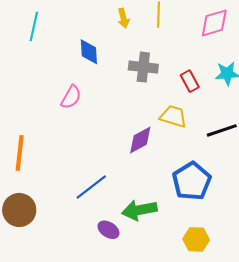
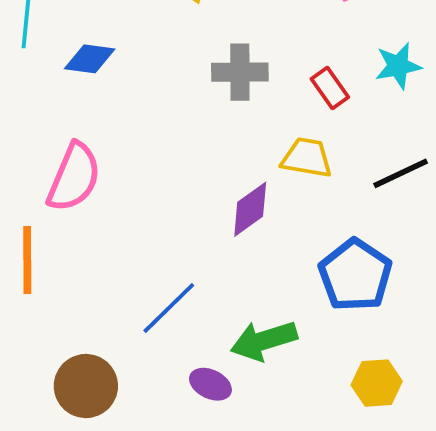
blue diamond: (89, 52) -> (90, 59), moved, turned -72
pink semicircle: (71, 97) -> (74, 177), moved, size x1.5
brown circle: (19, 210) -> (86, 386), moved

